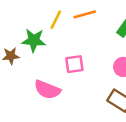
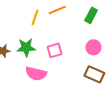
green star: (34, 40) -> (26, 47), moved

